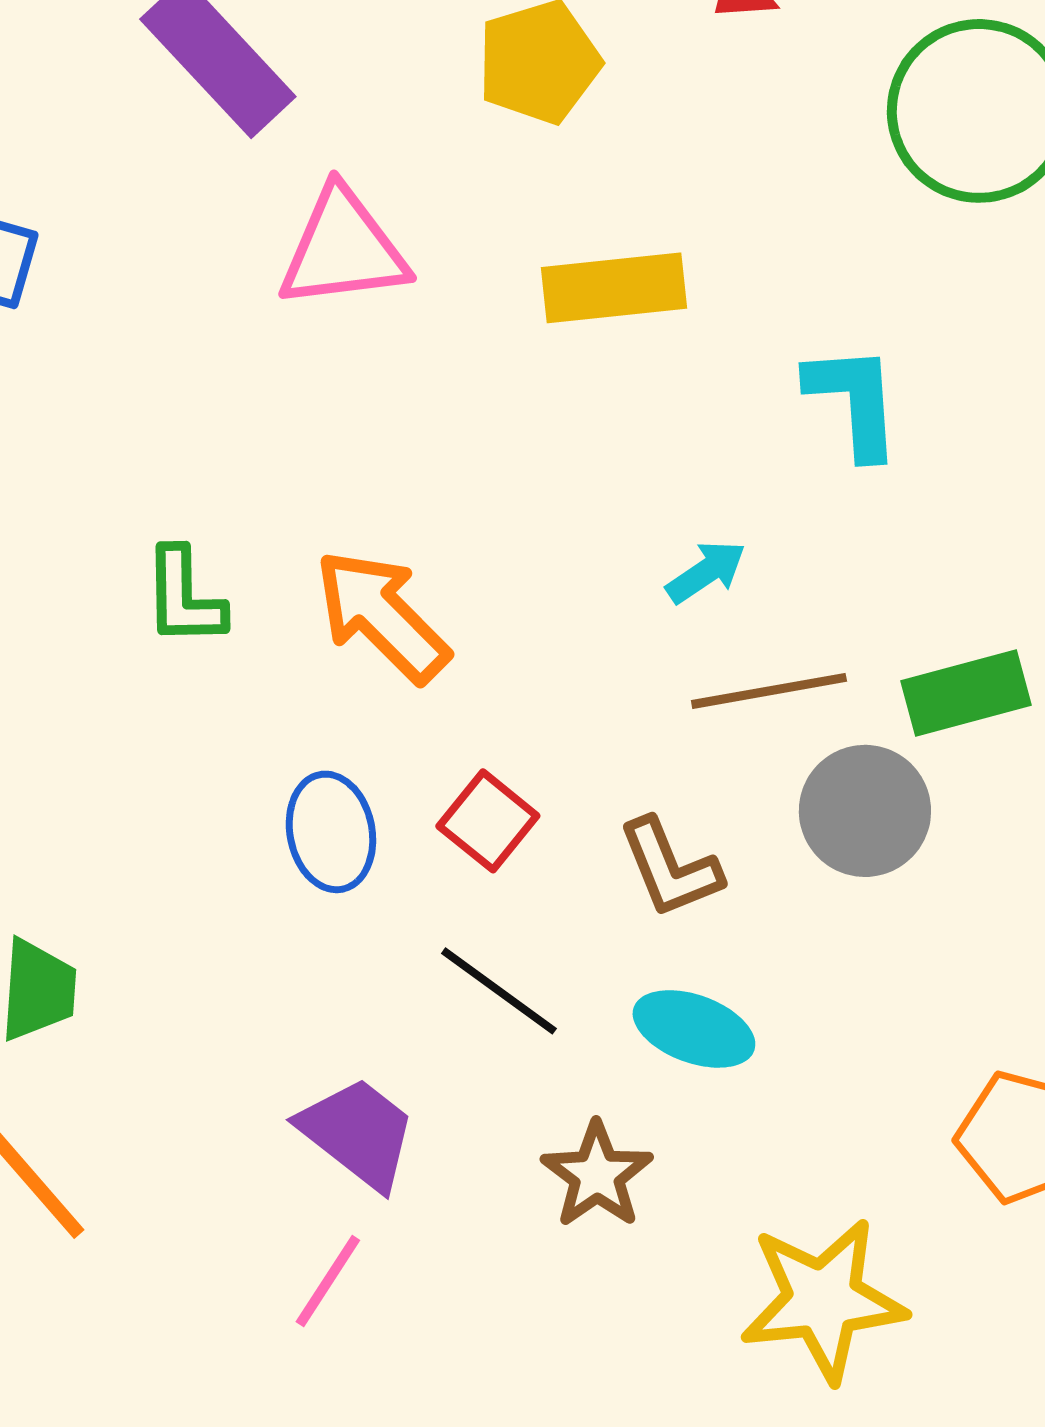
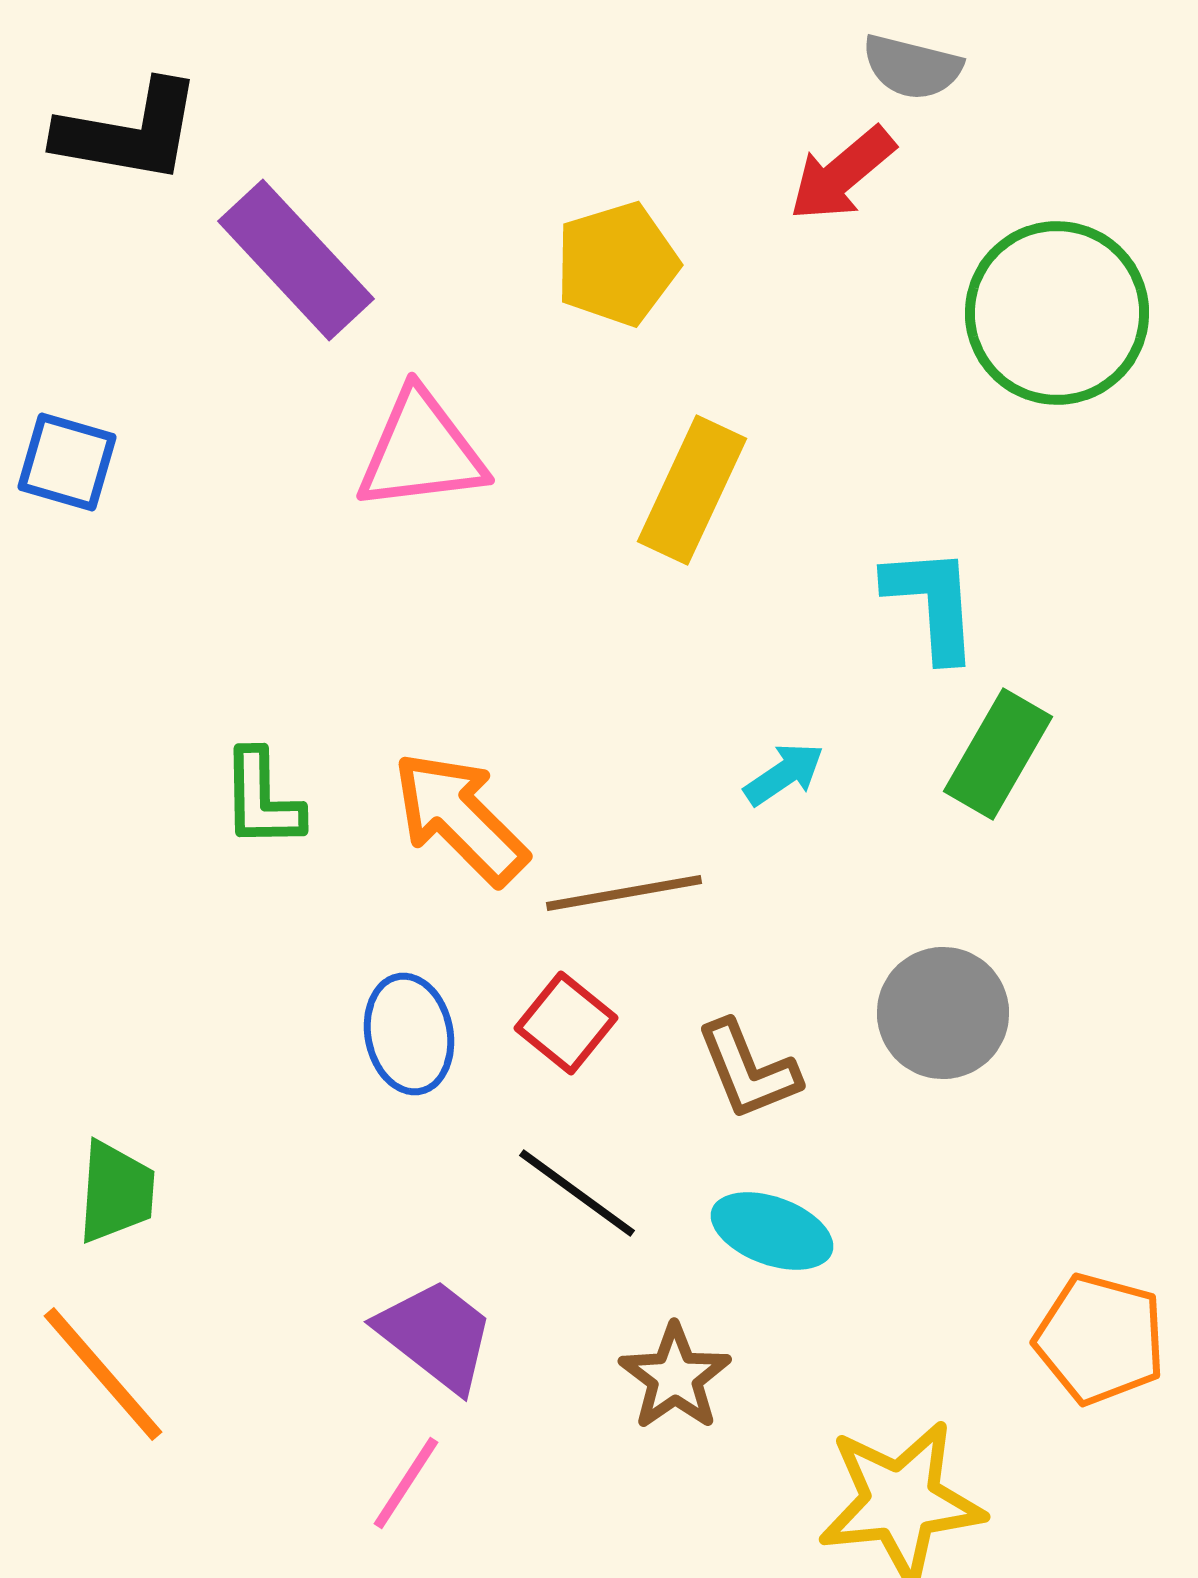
yellow rectangle: (614, 288) -> (692, 490), turned -59
brown line: (769, 691) -> (624, 893), moved
green rectangle: (966, 693) -> (998, 754), moved, turned -45

